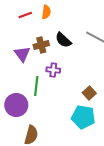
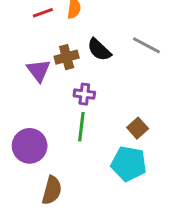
green line: (36, 86) -> (81, 127), moved

